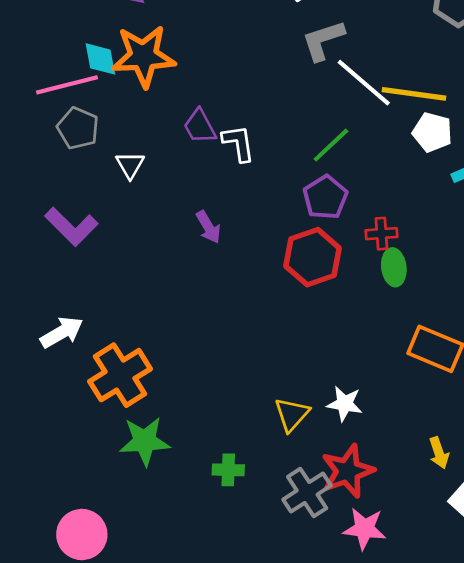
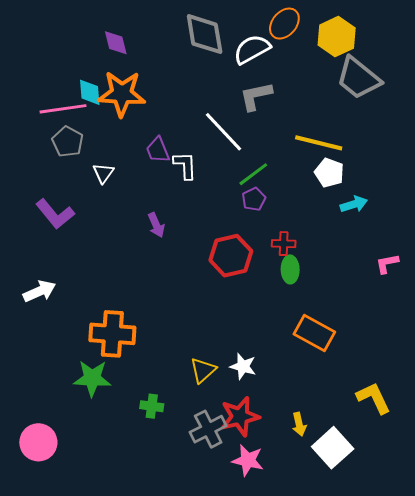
white line: (364, 83) -> (223, 132), moved
purple pentagon: (325, 197) -> (254, 199), moved, size x0.7
orange cross: (120, 375) -> (112, 334), moved, turned 30
yellow arrow: (439, 453) -> (299, 424), moved

